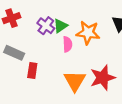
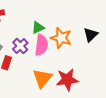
purple cross: (46, 26) -> (20, 46), moved
pink semicircle: (67, 44) -> (41, 45), size x1.5

